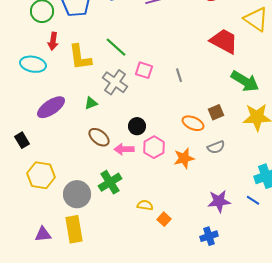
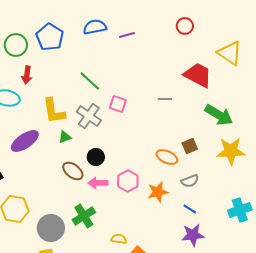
yellow L-shape: (80, 57) -> (54, 111), moved
gray line: (179, 75) -> (165, 99), moved, turned -72
black circle: (137, 126) -> (96, 157), moved
blue line: (253, 200) -> (190, 209), moved

